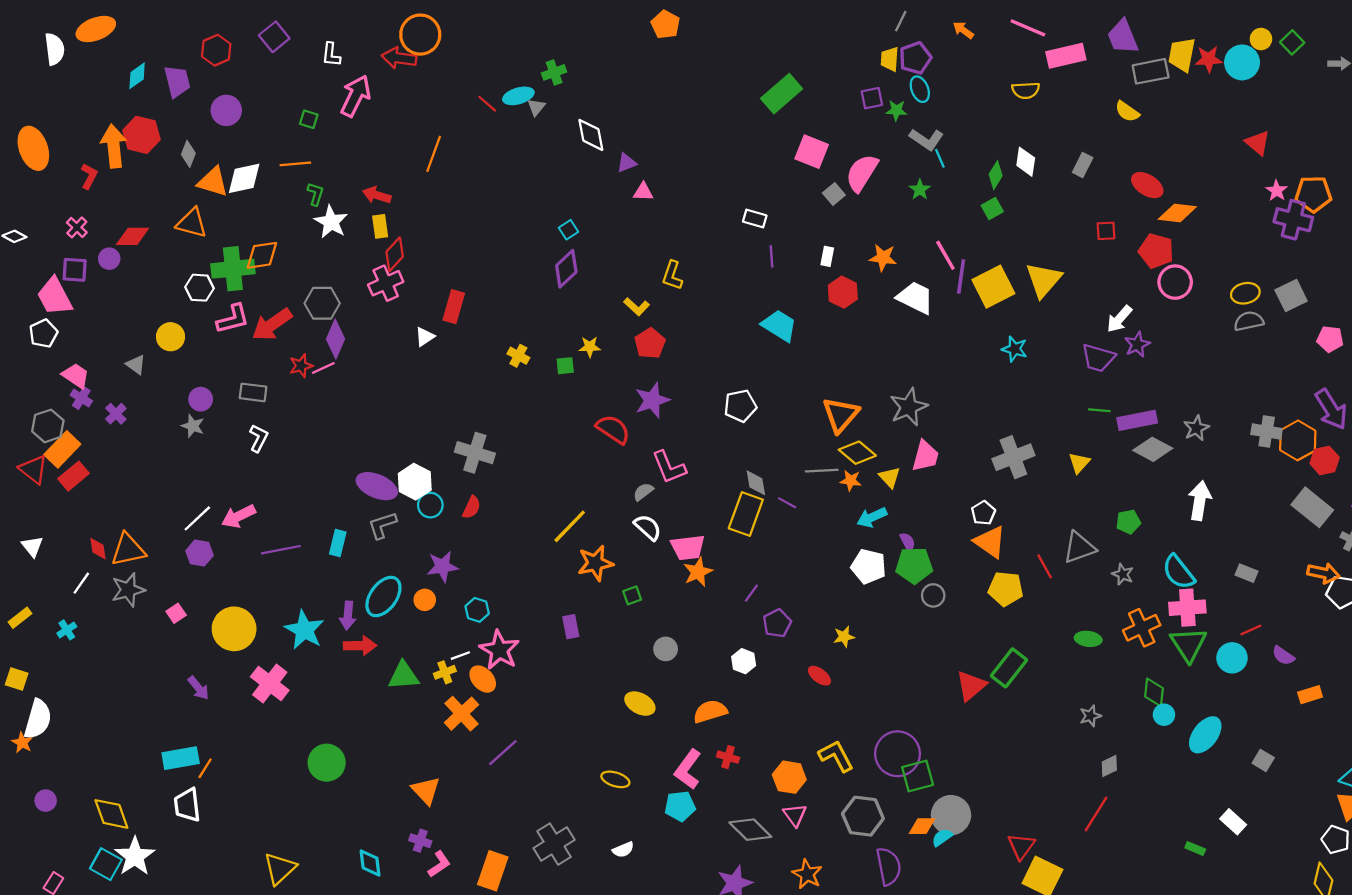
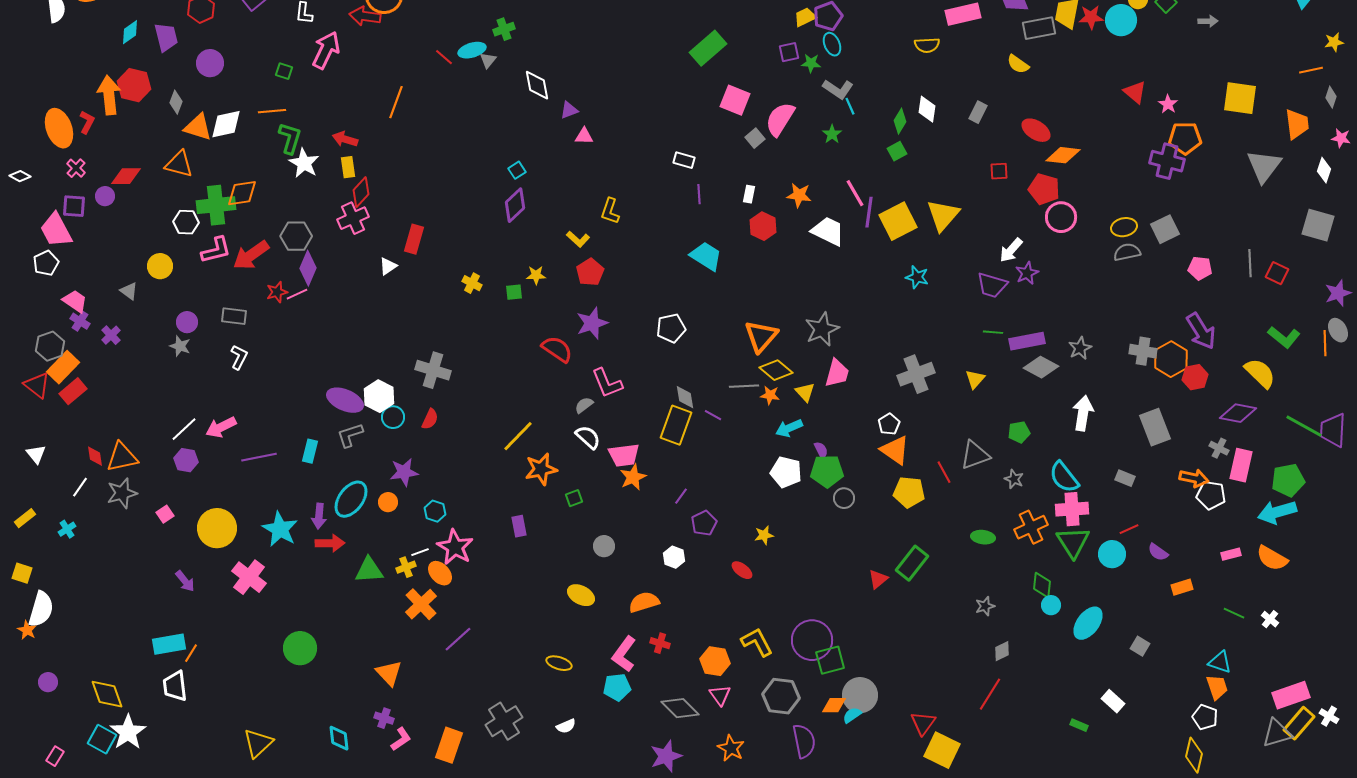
yellow trapezoid: (890, 59) -> (805, 17), turned 60
orange ellipse: (33, 148) -> (59, 128), moved
pink star: (1277, 191) -> (1168, 104), moved
green L-shape: (315, 194) -> (290, 138), size x1.5
gray rectangle: (1312, 507) -> (1155, 427), moved, turned 30
red triangle: (971, 686) -> (878, 579), size x0.7

